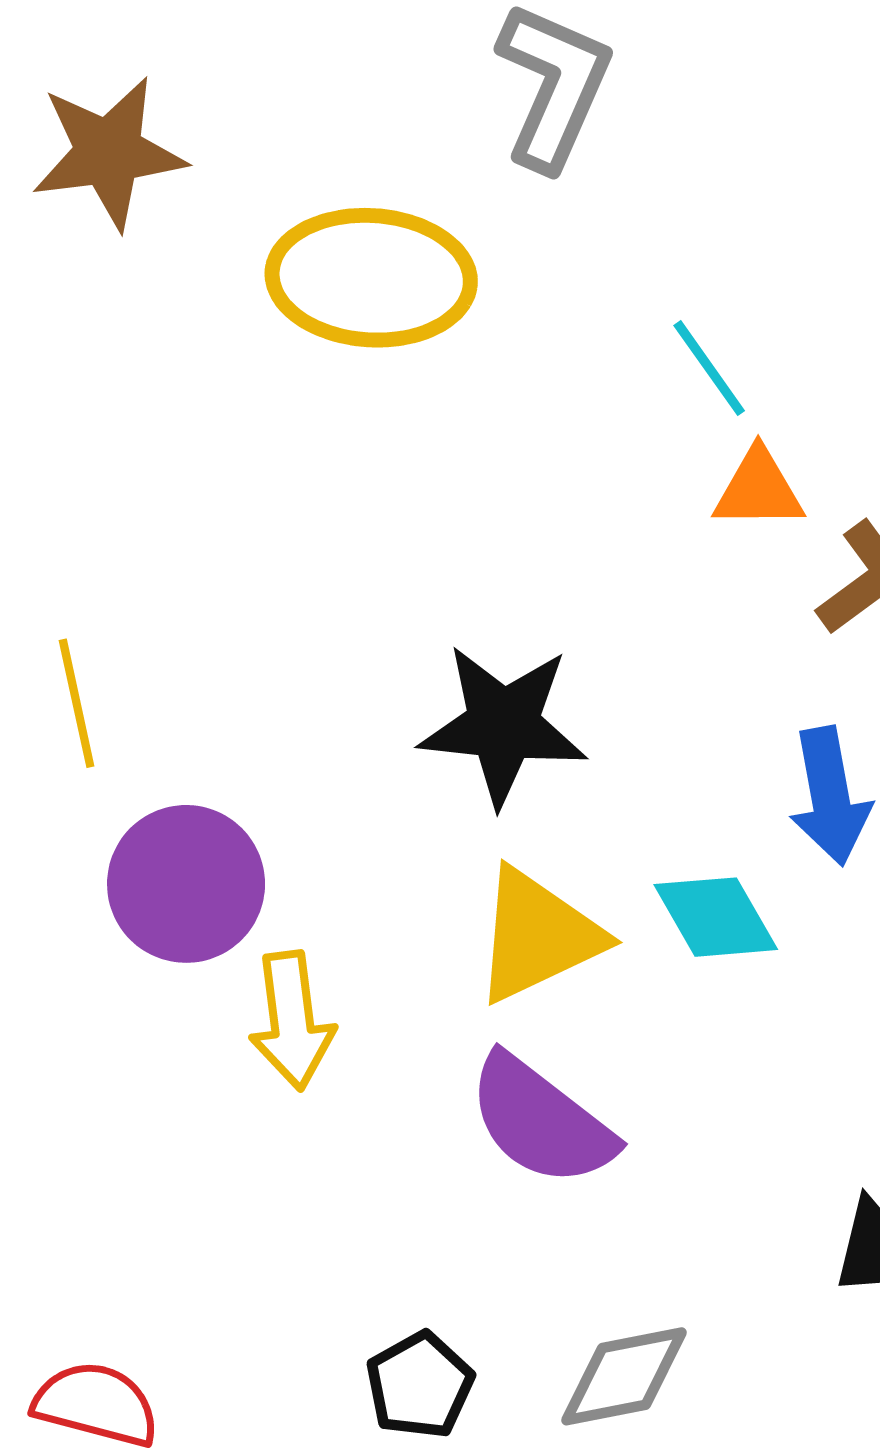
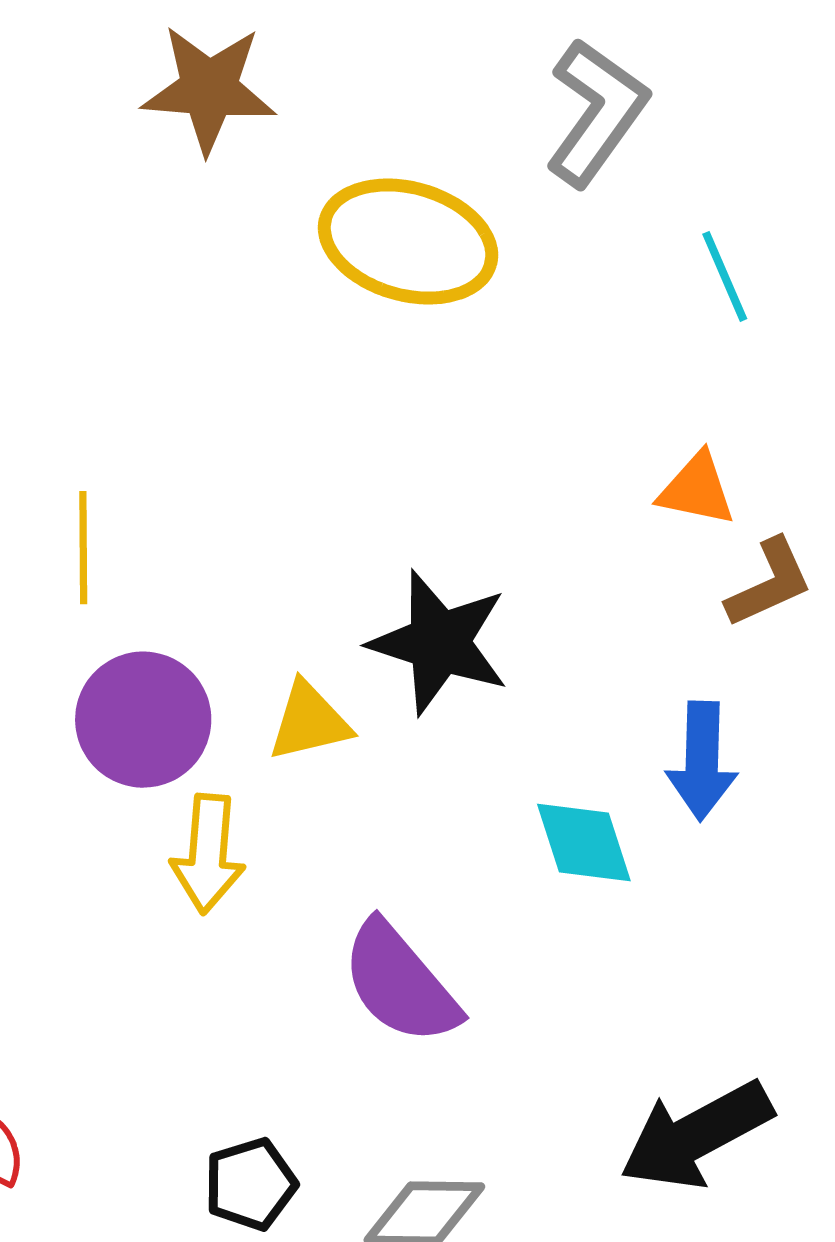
cyan line: (709, 368) -> (725, 276), moved
yellow triangle: (538, 936) -> (309, 721), moved, size x0.7

